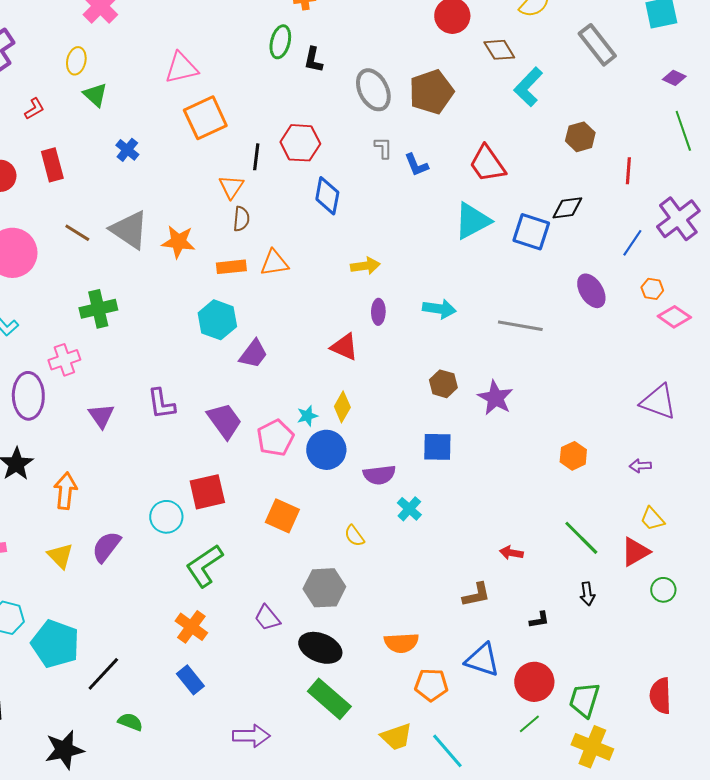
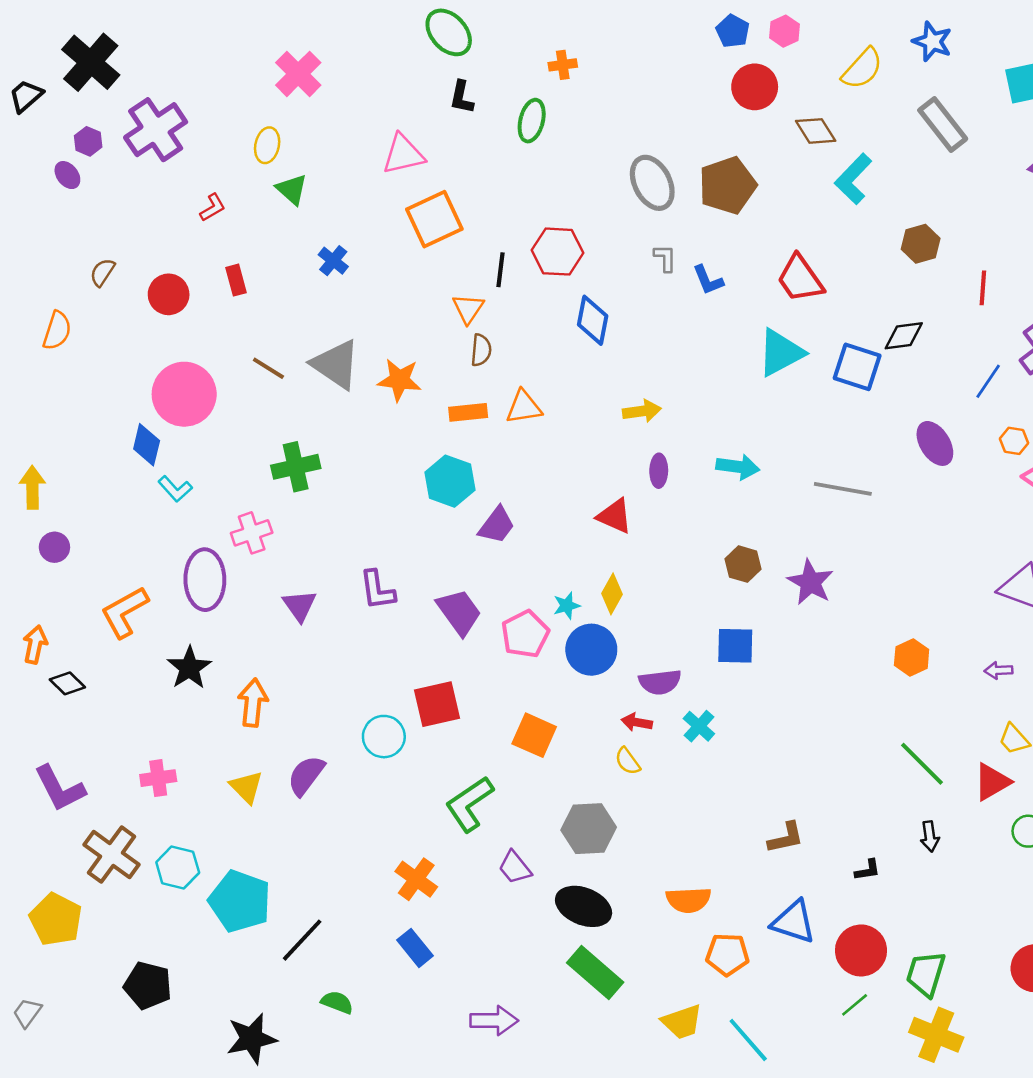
black L-shape: (313, 60) -> (462, 97), moved
red rectangle: (52, 165) -> (236, 280), size x0.7
red arrow: (511, 553) -> (637, 722), moved
green L-shape: (204, 566) -> (469, 804), moved

